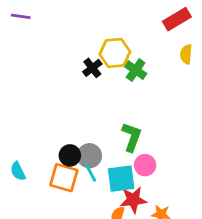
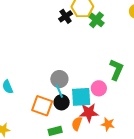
green L-shape: (132, 137) -> (116, 70), moved
black circle: (70, 155) -> (62, 102), moved
orange square: (64, 178) -> (42, 106), moved

